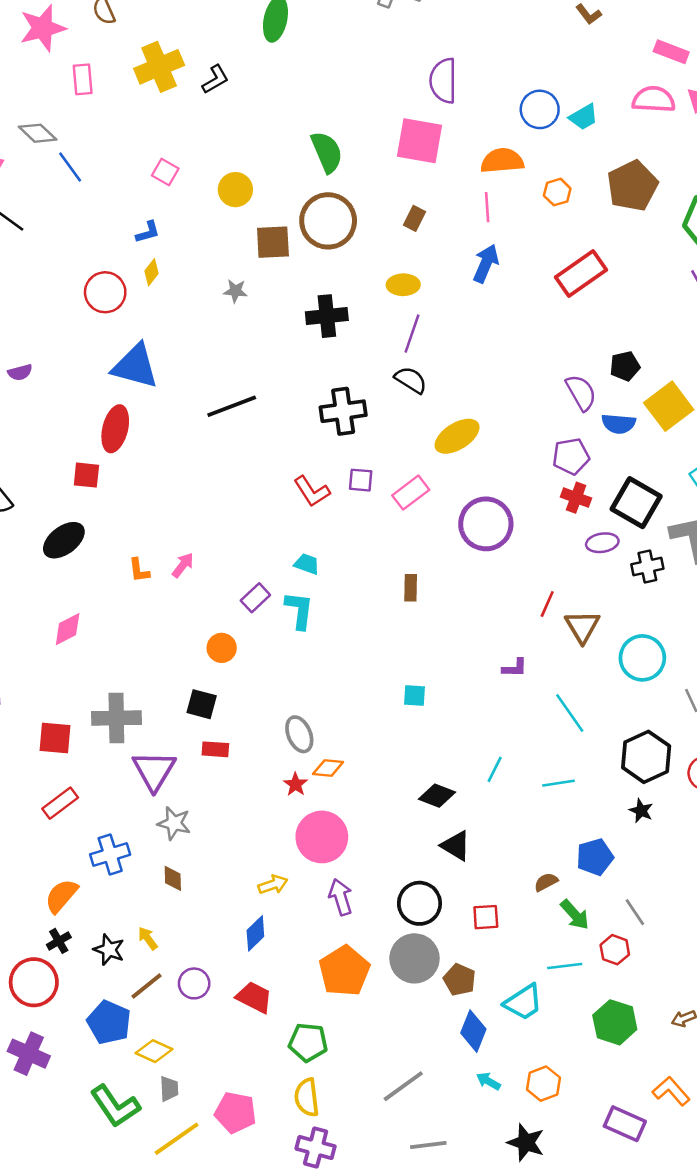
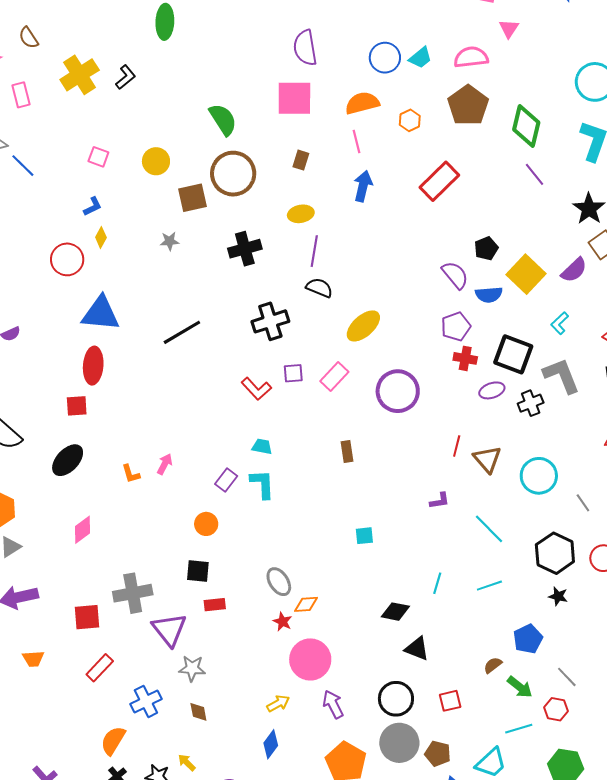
pink semicircle: (654, 99) -> (471, 57), moved

